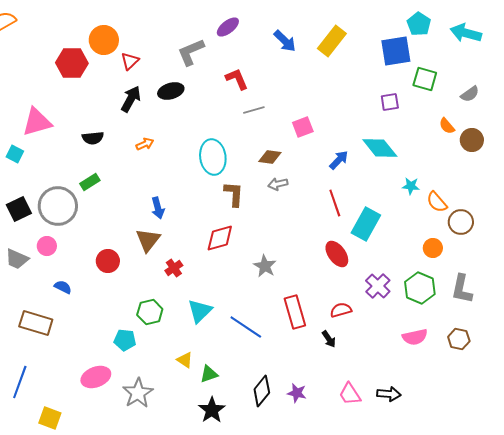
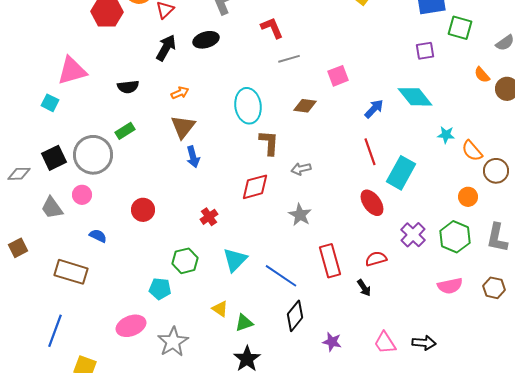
gray arrow: (278, 184) -> (301, 169), moved
brown triangle: (148, 240) -> (183, 127), moved
gray trapezoid: (17, 259) -> (52, 208), turned 30
black diamond: (262, 391) -> (295, 316), moved

